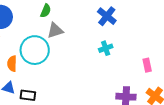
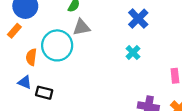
cyan cross: (106, 48) -> (133, 53), turned -32

